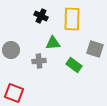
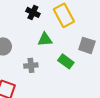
yellow rectangle: (72, 19) -> (64, 15), turned -30
gray cross: (39, 61) -> (31, 65), moved

